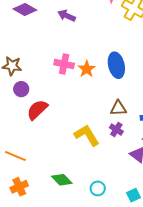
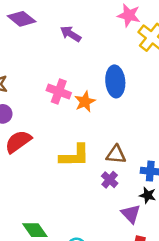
blue ellipse: (116, 65) -> (115, 81), moved
yellow L-shape: (87, 135) -> (74, 156), moved, turned 112

